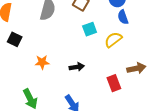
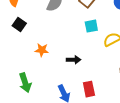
red rectangle: (114, 83) -> (89, 89), moved

